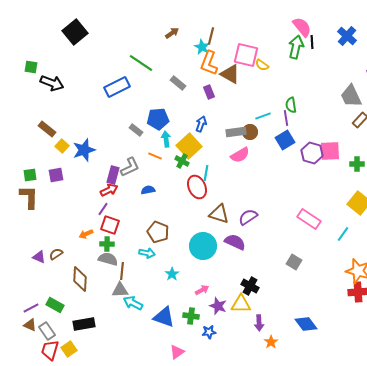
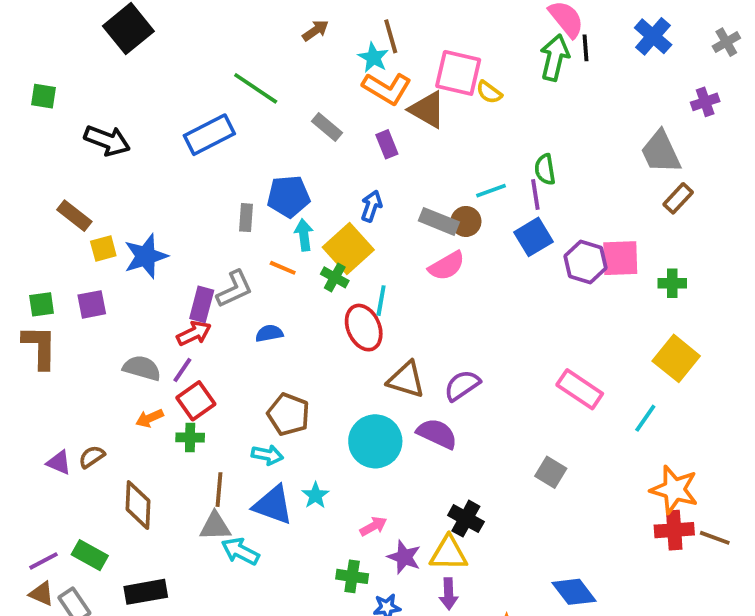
brown line: (211, 36) -> (391, 36), turned -30
orange L-shape: (209, 63) -> (387, 88), turned -80
black arrow: (52, 83) -> (107, 140), moved
gray rectangle: (136, 130) -> (246, 218), turned 56
gray rectangle: (236, 132) -> (439, 221), turned 30
yellow square: (62, 146) -> (103, 248), turned 32
red square: (110, 225) -> (196, 401), turned 36
gray semicircle: (108, 259) -> (142, 368), moved
blue triangle: (164, 317) -> (273, 505), moved
purple arrow: (259, 323) -> (449, 594), moved

